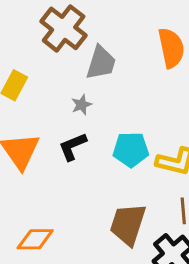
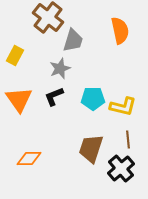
gray star: (82, 105) -> (60, 68), size x1.5

